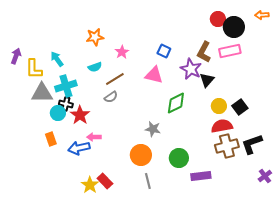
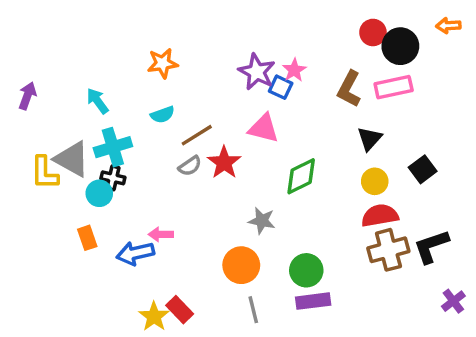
pink star: (122, 52) -> (294, 70), moved
yellow L-shape: (34, 69) -> (44, 173), moved
purple star: (191, 69) -> (257, 72), moved
black triangle: (207, 80) -> (370, 139), moved
gray triangle: (42, 93) -> (72, 159), turned 30
black square: (240, 107) -> (423, 169), moved
red star: (80, 115) -> (224, 163), moved
purple rectangle: (201, 176) -> (313, 301), moved

